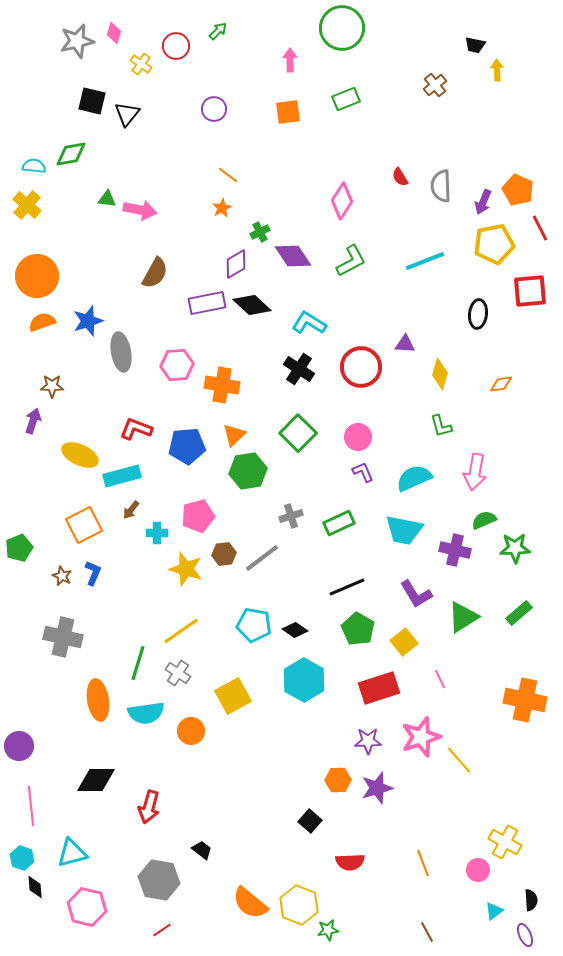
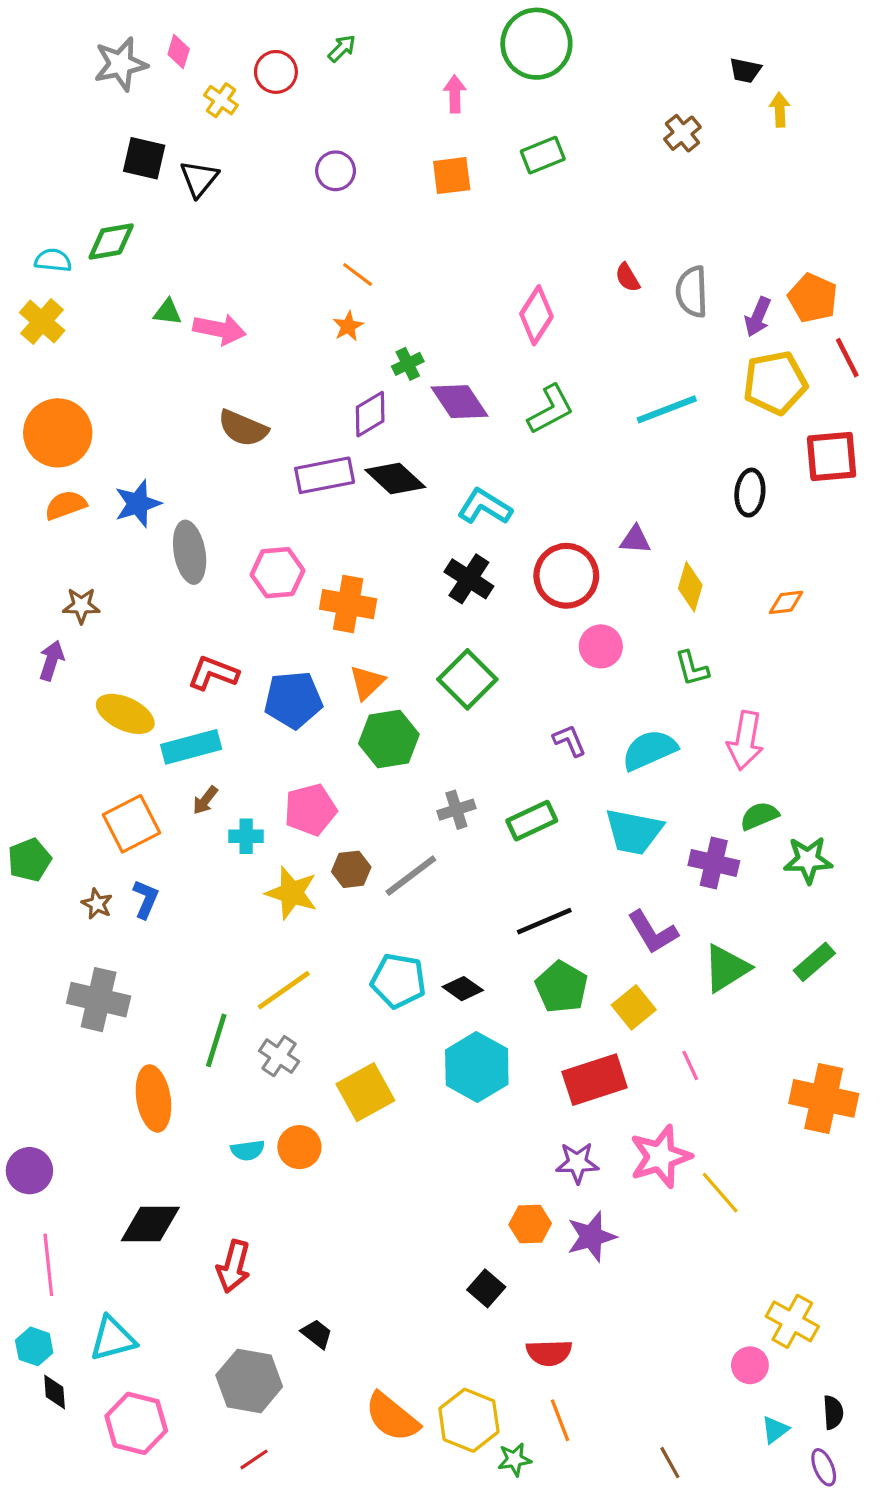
brown semicircle: (155, 273) -> (243, 428), turned 84
pink circle: (358, 437) -> (601, 646), moved
cyan semicircle: (146, 713) -> (248, 1150), moved, size x0.6
orange line: (423, 863) -> (560, 1420), moved

